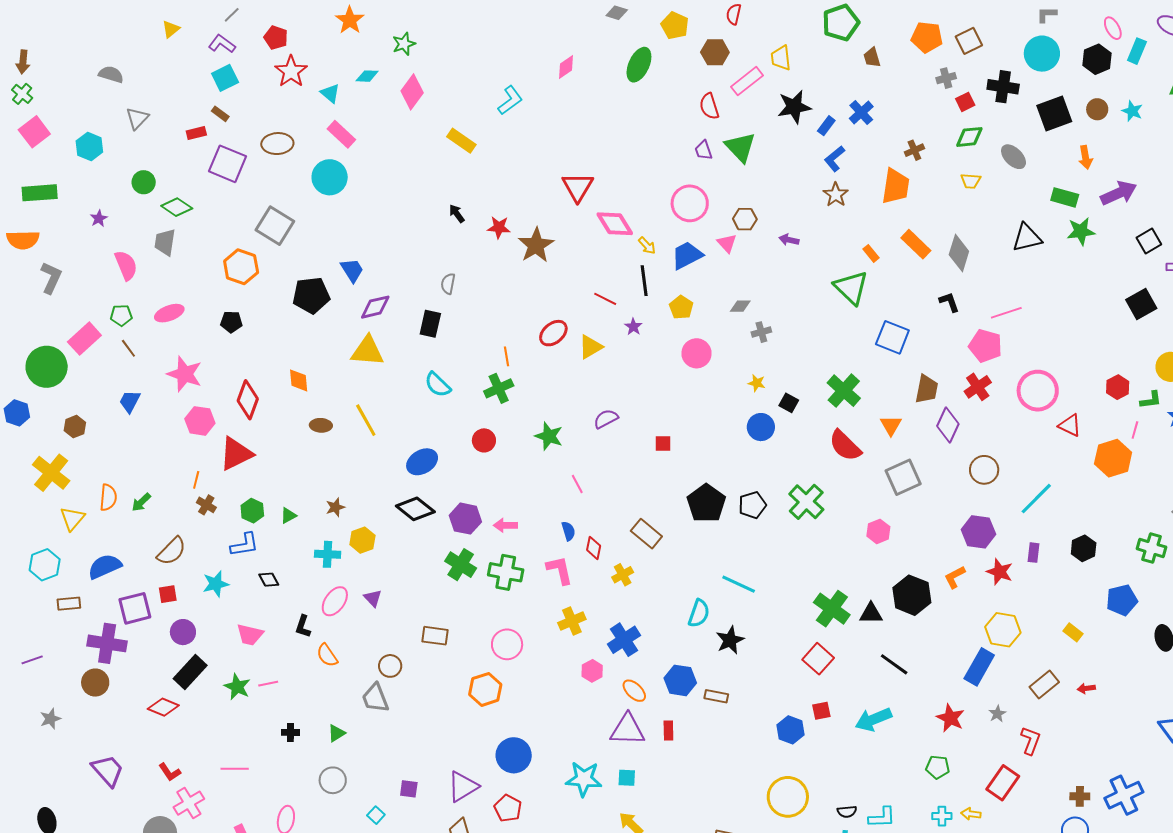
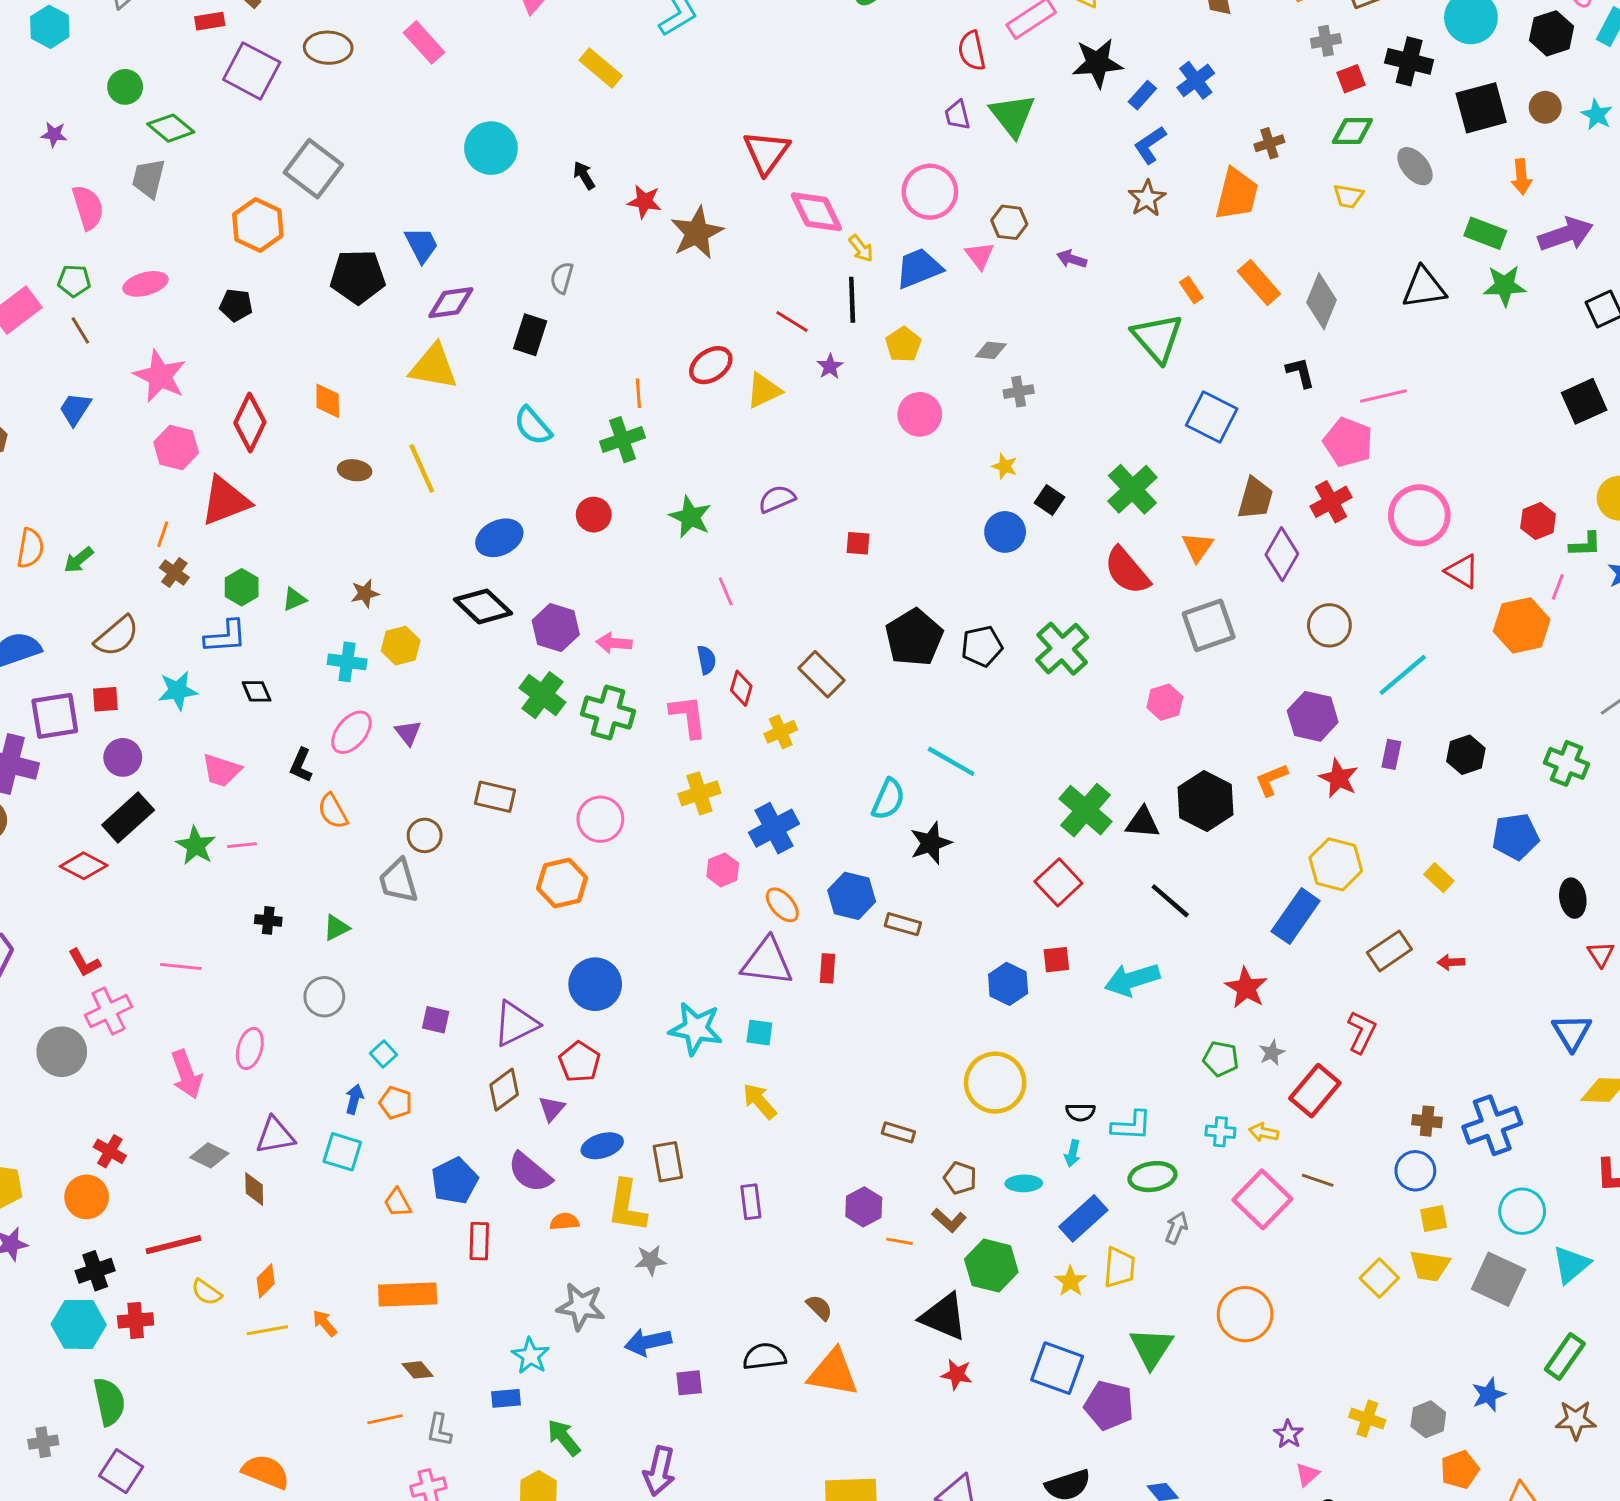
cyan circle: (330, 177) -> (491, 148), moved
purple star: (99, 218) -> (54, 134), turned 30
gray star: (997, 714) -> (1272, 1053), moved

